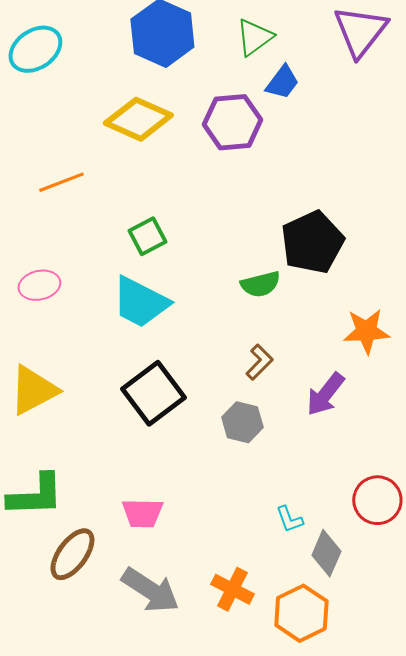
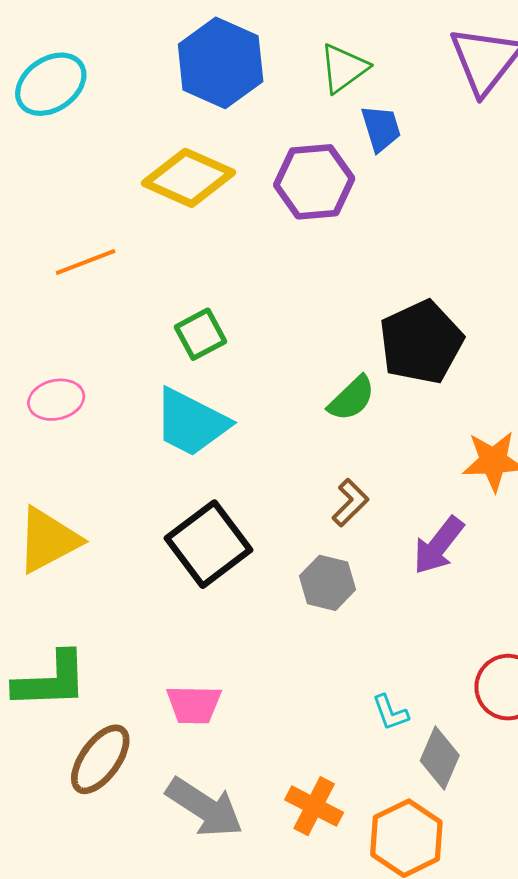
blue trapezoid: (282, 82) -> (381, 128), turned -54
green semicircle: (260, 284) -> (352, 398), turned -30

